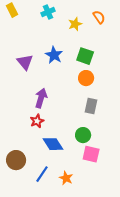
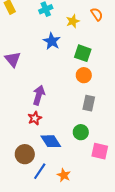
blue star: (54, 55) -> (52, 41), moved
purple triangle: (25, 62) -> (13, 59), moved
pink square: (91, 154) -> (100, 151), moved
brown circle: (16, 160) -> (25, 154), moved

